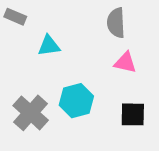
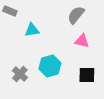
gray semicircle: (116, 23) -> (76, 15), turned 42
gray cross: (31, 113) -> (20, 74), size x0.7

